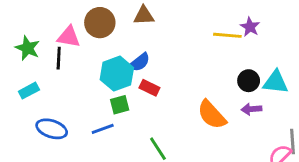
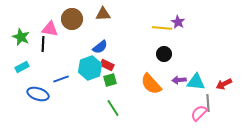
cyan hexagon: (117, 74) -> (90, 68), moved
black circle: (249, 81) -> (164, 54), moved
cyan triangle: (275, 82) -> (196, 82), moved
green square: (120, 105) -> (110, 80), moved
blue line: (103, 129) -> (61, 79), moved

